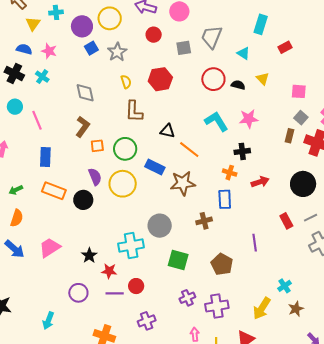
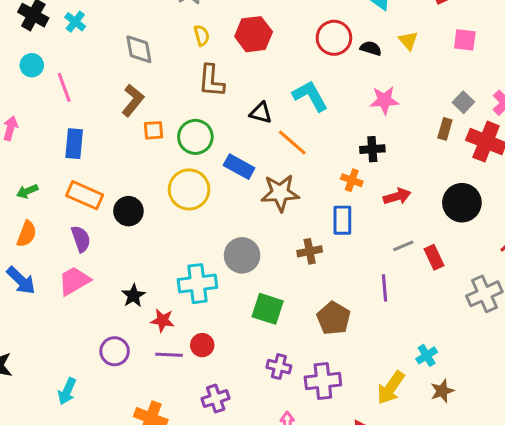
pink square: (299, 91) -> (465, 40), moved
cyan L-shape: (216, 121) -> (310, 96), moved
purple semicircle: (95, 177) -> (81, 239), moved
gray line: (311, 218) -> (403, 246), moved
purple cross: (187, 298) -> (279, 367), turned 35

